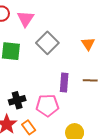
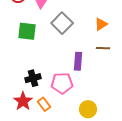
orange triangle: (88, 44) -> (101, 24), turned 32
brown line: (90, 80) -> (103, 48), moved

